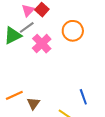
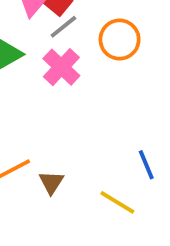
gray line: (27, 27) -> (63, 27), moved

